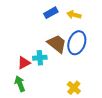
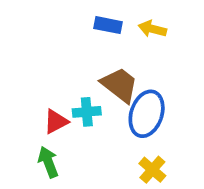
blue rectangle: (51, 13) -> (108, 25), turned 40
blue ellipse: (77, 43) -> (147, 114), moved

